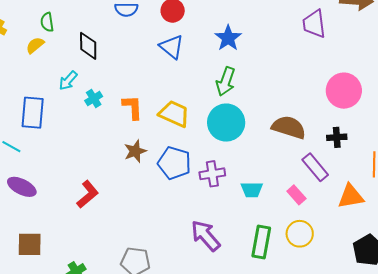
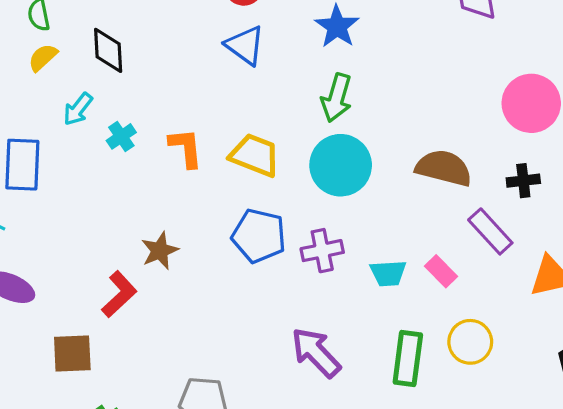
yellow semicircle: (35, 45) -> (43, 57), moved
brown star: (135, 151) -> (160, 251), moved
pink rectangle: (296, 195) -> (441, 271), moved
brown square: (30, 244) -> (72, 354), moved

